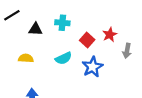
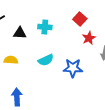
red square: (87, 40) -> (80, 19), moved
blue star: (93, 67) -> (73, 68), turned 30

